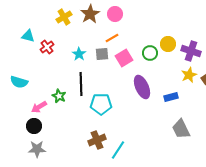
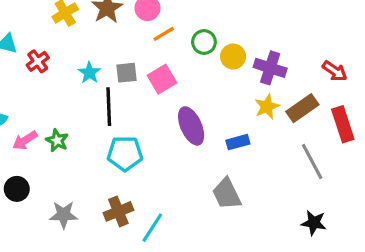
orange line: (112, 38) -> (164, 34), moved
green circle: (150, 53) -> (204, 42), moved
black line: (81, 84) -> (109, 107), moved
pink arrow: (39, 107) -> (25, 140), moved
gray trapezoid: (181, 129) -> (227, 194), moved
gray star: (37, 149) -> (64, 215), moved

